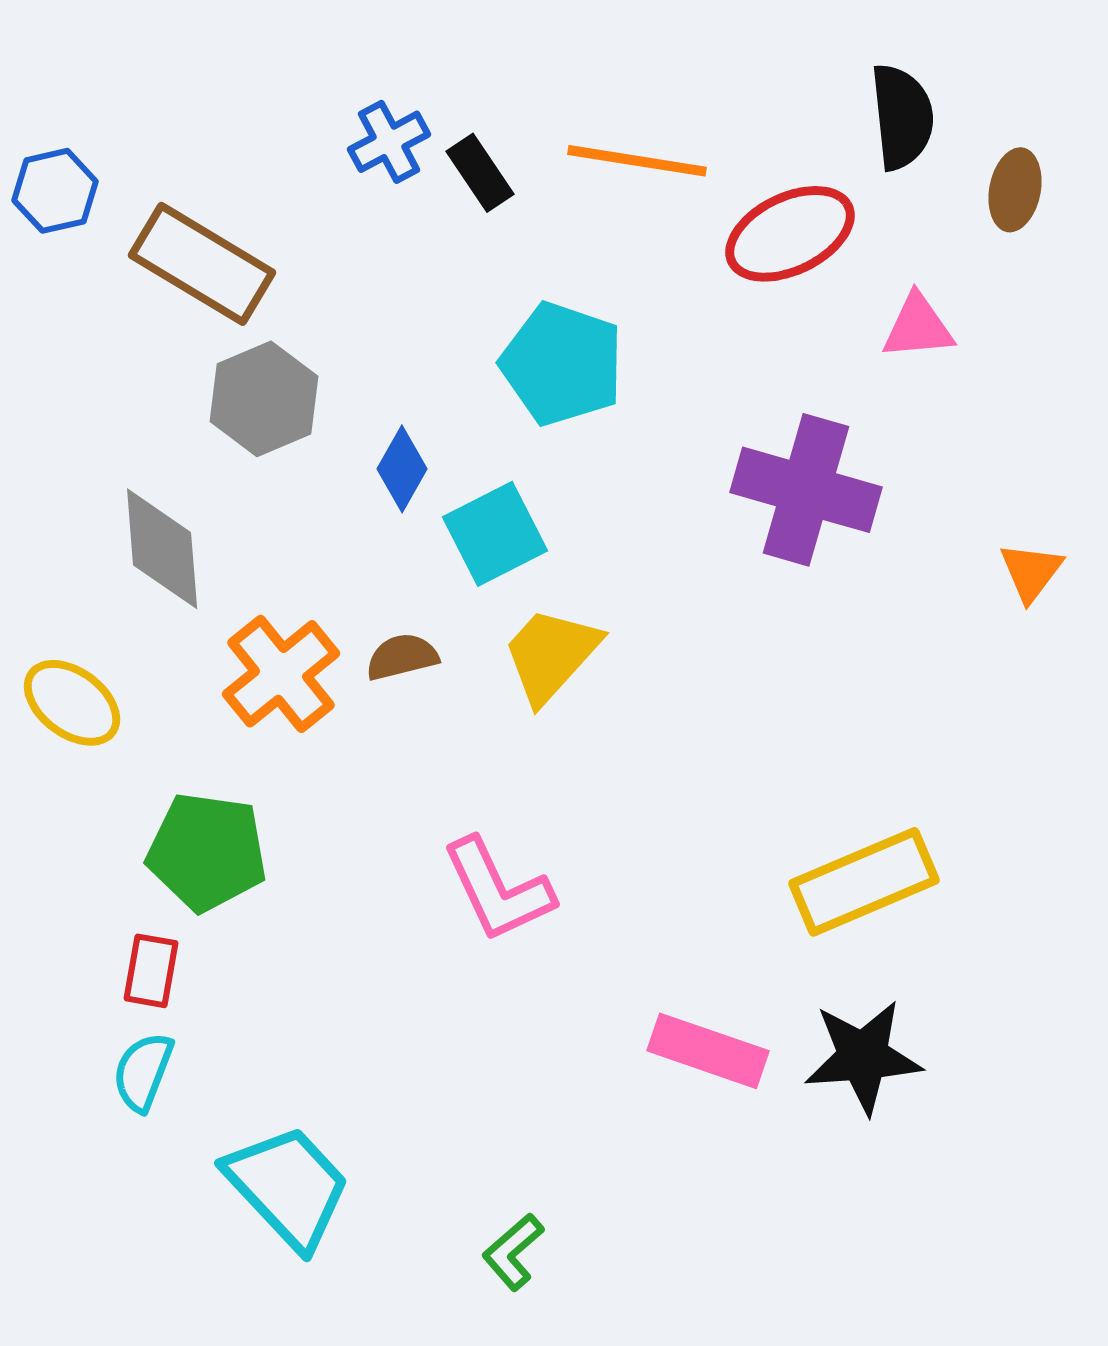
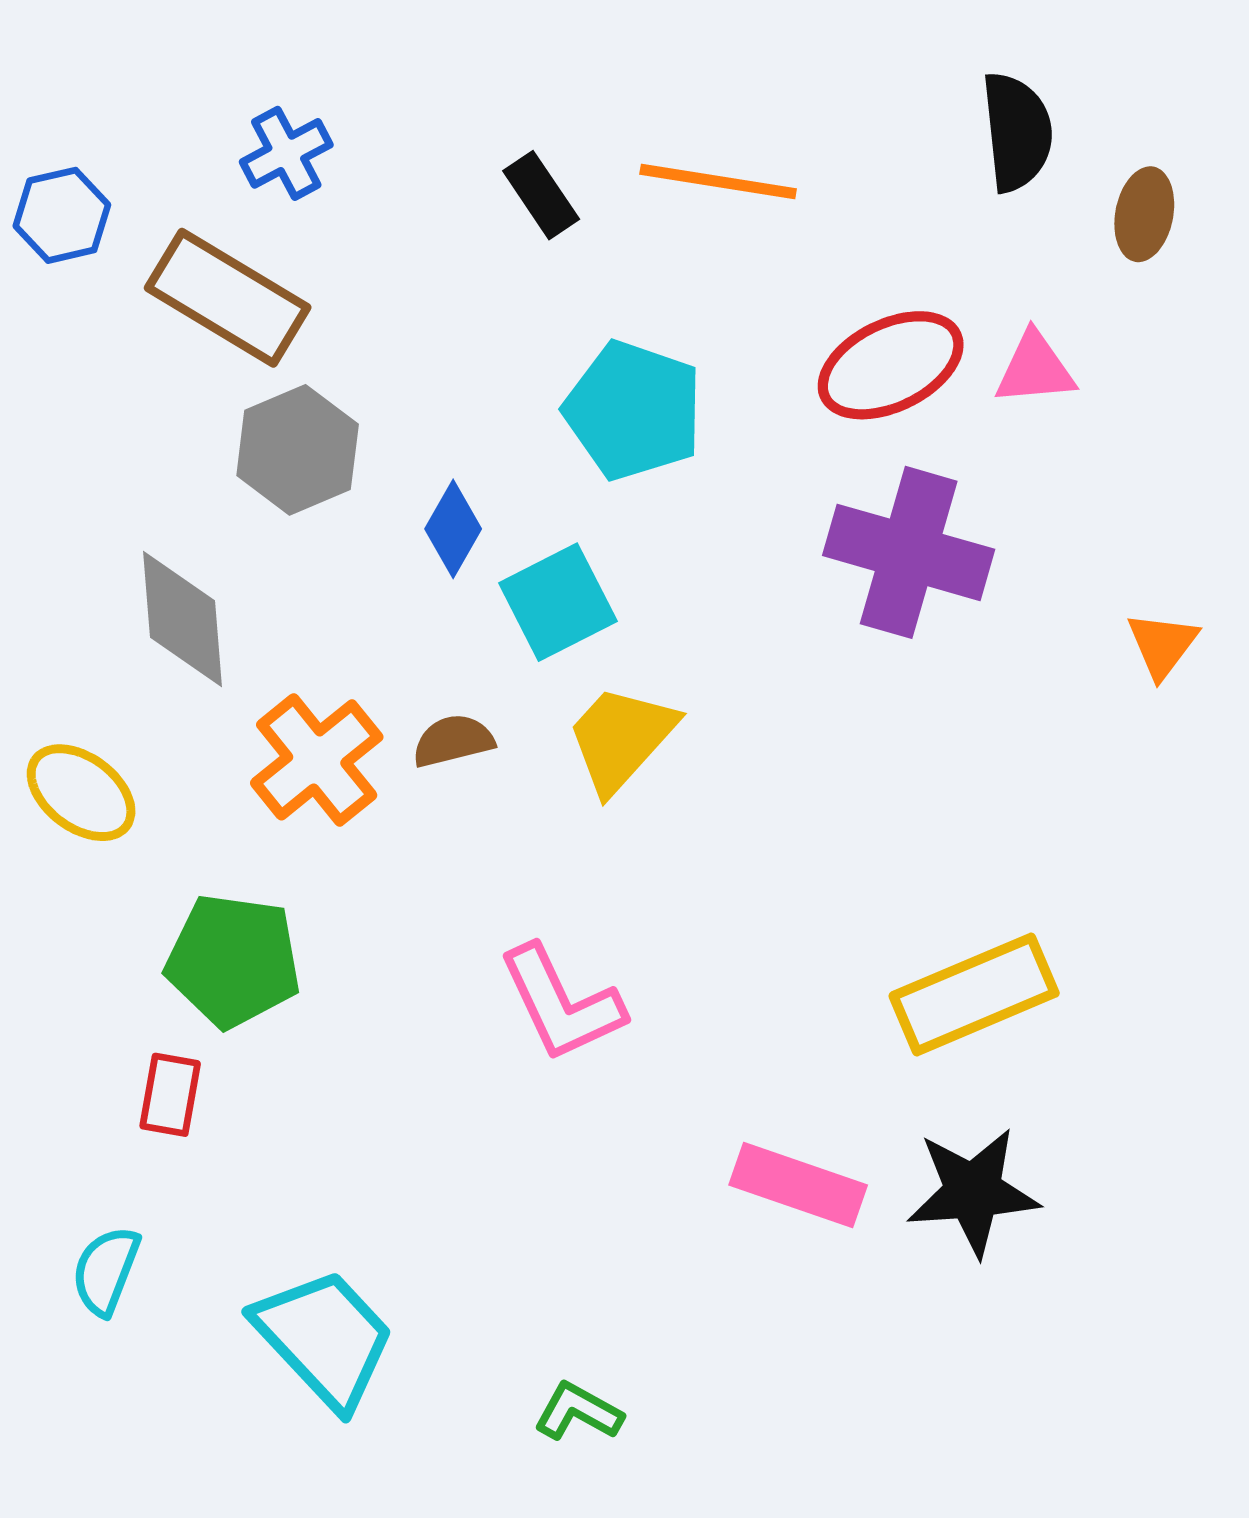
blue cross: (389, 142) -> (286, 153), moved
red ellipse: (790, 234) -> (891, 365), moved
cyan semicircle: (143, 1072) -> (106, 1271), moved
green L-shape: (513, 1252) -> (578, 1412), turned 70

